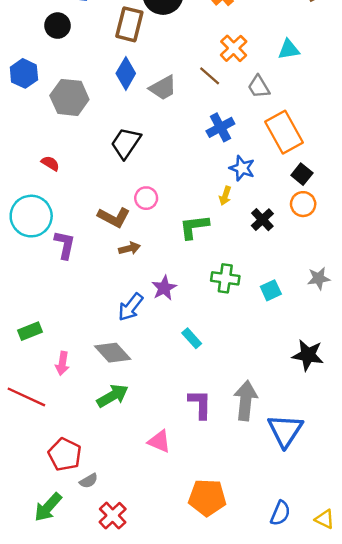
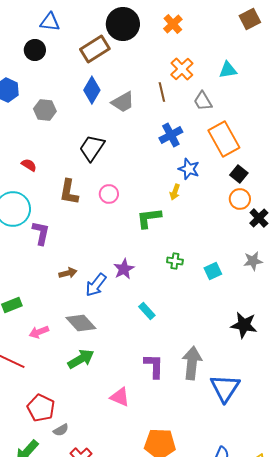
brown rectangle: (129, 24) -> (95, 49), turned 44
brown line: (210, 76) -> (162, 92), turned 36
gray hexagon: (69, 97) -> (45, 110), size x0.7
brown L-shape: (114, 217) -> (69, 192), moved, turned 72
black cross: (262, 220) -> (259, 218), moved
brown arrow: (129, 248) -> (68, 273), moved
green cross: (225, 278) -> (175, 261), size x0.7
pink arrow: (62, 363) -> (39, 332), turned 60

